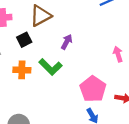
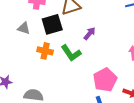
black square: (24, 40) -> (52, 24), size x1.5

